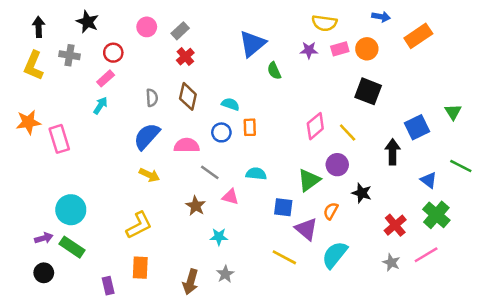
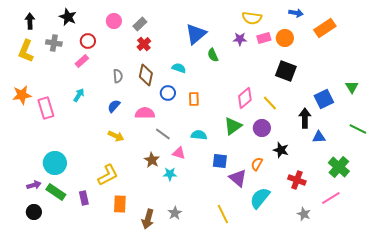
cyan semicircle: (230, 104) -> (179, 68), moved
cyan arrow: (100, 105) -> (79, 95), moved
blue circle: (221, 132) -> (168, 93), moved
blue semicircle: (147, 136) -> (114, 106), size x0.6
green triangle: (309, 180) -> (233, 126), moved
blue triangle: (429, 180) -> (319, 137), moved, turned -40
red cross: (395, 225) -> (297, 180), moved, turned -30
cyan star: (219, 237) -> (170, 174), moved
yellow line: (284, 257) -> (223, 214), moved, turned 36
gray star: (391, 262) -> (304, 214), moved
orange rectangle: (140, 268) -> (120, 204), moved
purple rectangle: (108, 286) -> (84, 198), moved

